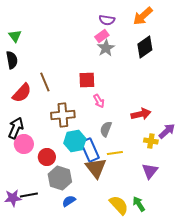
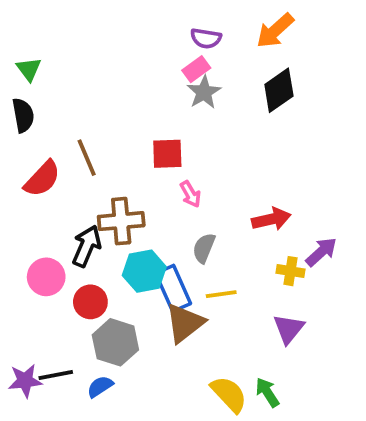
black arrow: (16, 128) -> (87, 246), moved
brown triangle: (96, 168) -> (185, 323), turned 30
blue semicircle: (69, 201) -> (100, 387), moved

